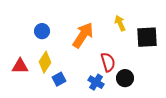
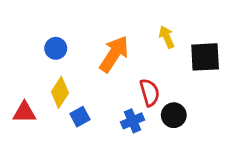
red triangle: (20, 66) -> (24, 112), moved
blue cross: (96, 82) -> (133, 121), turned 35

